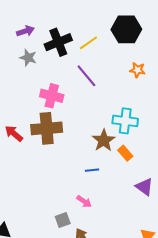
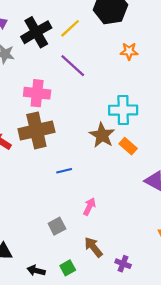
blue line: (92, 170) -> (64, 171), moved
pink arrow: (84, 201) -> (89, 207), turned -91
gray square: (63, 220) -> (57, 226), moved

